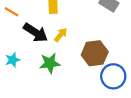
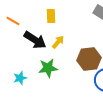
cyan star: (13, 60) -> (20, 78), moved

